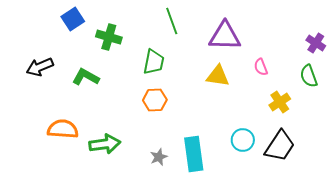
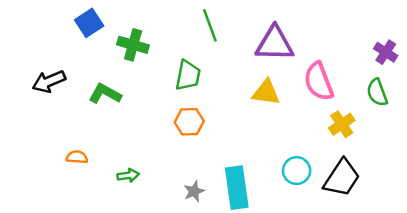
pink semicircle: (261, 67) -> (319, 81), size x1.8
orange semicircle: (63, 129) -> (77, 157), size x0.6
green arrow: (105, 144) -> (128, 175), size x0.6

